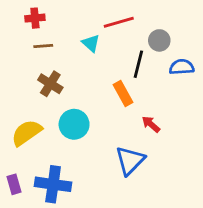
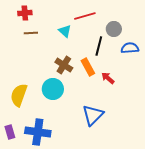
brown cross: (50, 84) -> (64, 65), moved
red arrow: (151, 124) -> (108, 78), moved
yellow semicircle: (27, 133) -> (19, 95), turned -35

